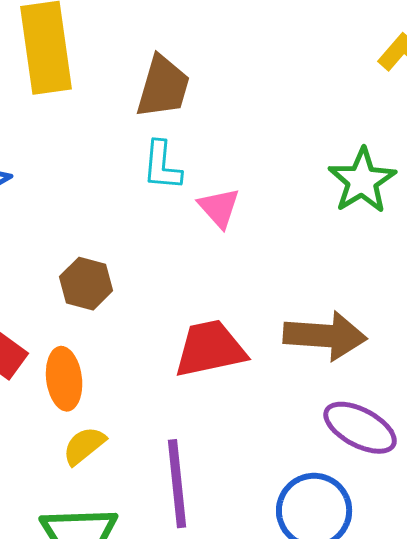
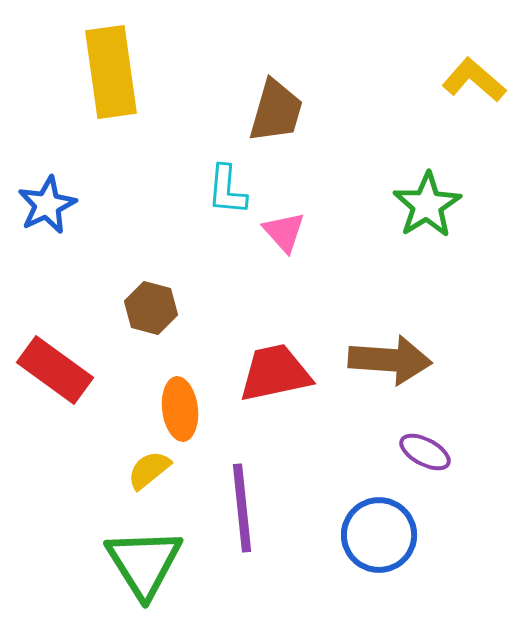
brown trapezoid: (163, 87) -> (276, 111), moved
orange ellipse: (64, 379) -> (180, 409), moved
purple ellipse: (360, 428) -> (425, 452), size x0.7

